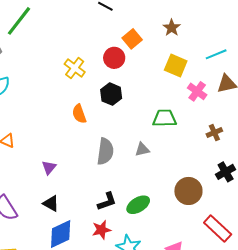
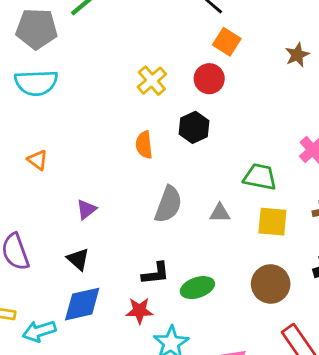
orange square: (132, 39) -> (227, 42), moved, turned -30
yellow square: (176, 66) -> (272, 222), moved, turned -30

